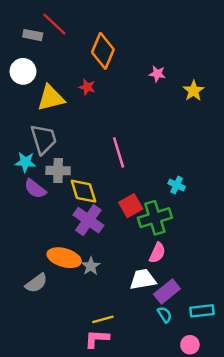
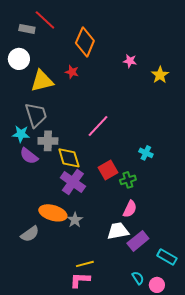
pink line: (119, 152) -> (98, 126), turned 60
green cross: (155, 218) -> (128, 180), size x0.6
cyan rectangle: (202, 311) -> (167, 257), turned 36
cyan semicircle: (165, 315) -> (138, 278), moved

